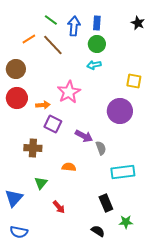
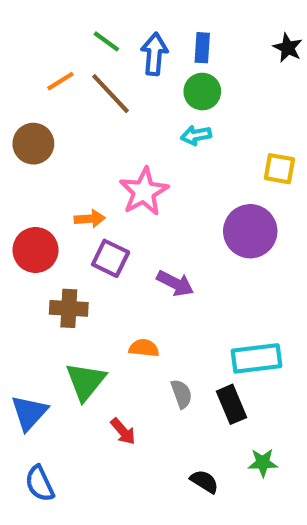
red circle: (17, 98) -> (35, 250), moved
gray semicircle: (101, 148) -> (181, 394), moved
green triangle: (41, 183) -> (86, 381), size x1.5
black rectangle: (106, 203) -> (231, 404), moved
blue semicircle: (19, 232) -> (40, 484), turned 54

